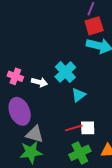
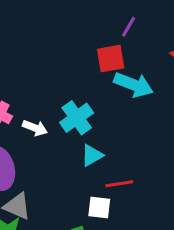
red square: (94, 26) -> (111, 59), moved
red line: (74, 128) -> (119, 184), moved

